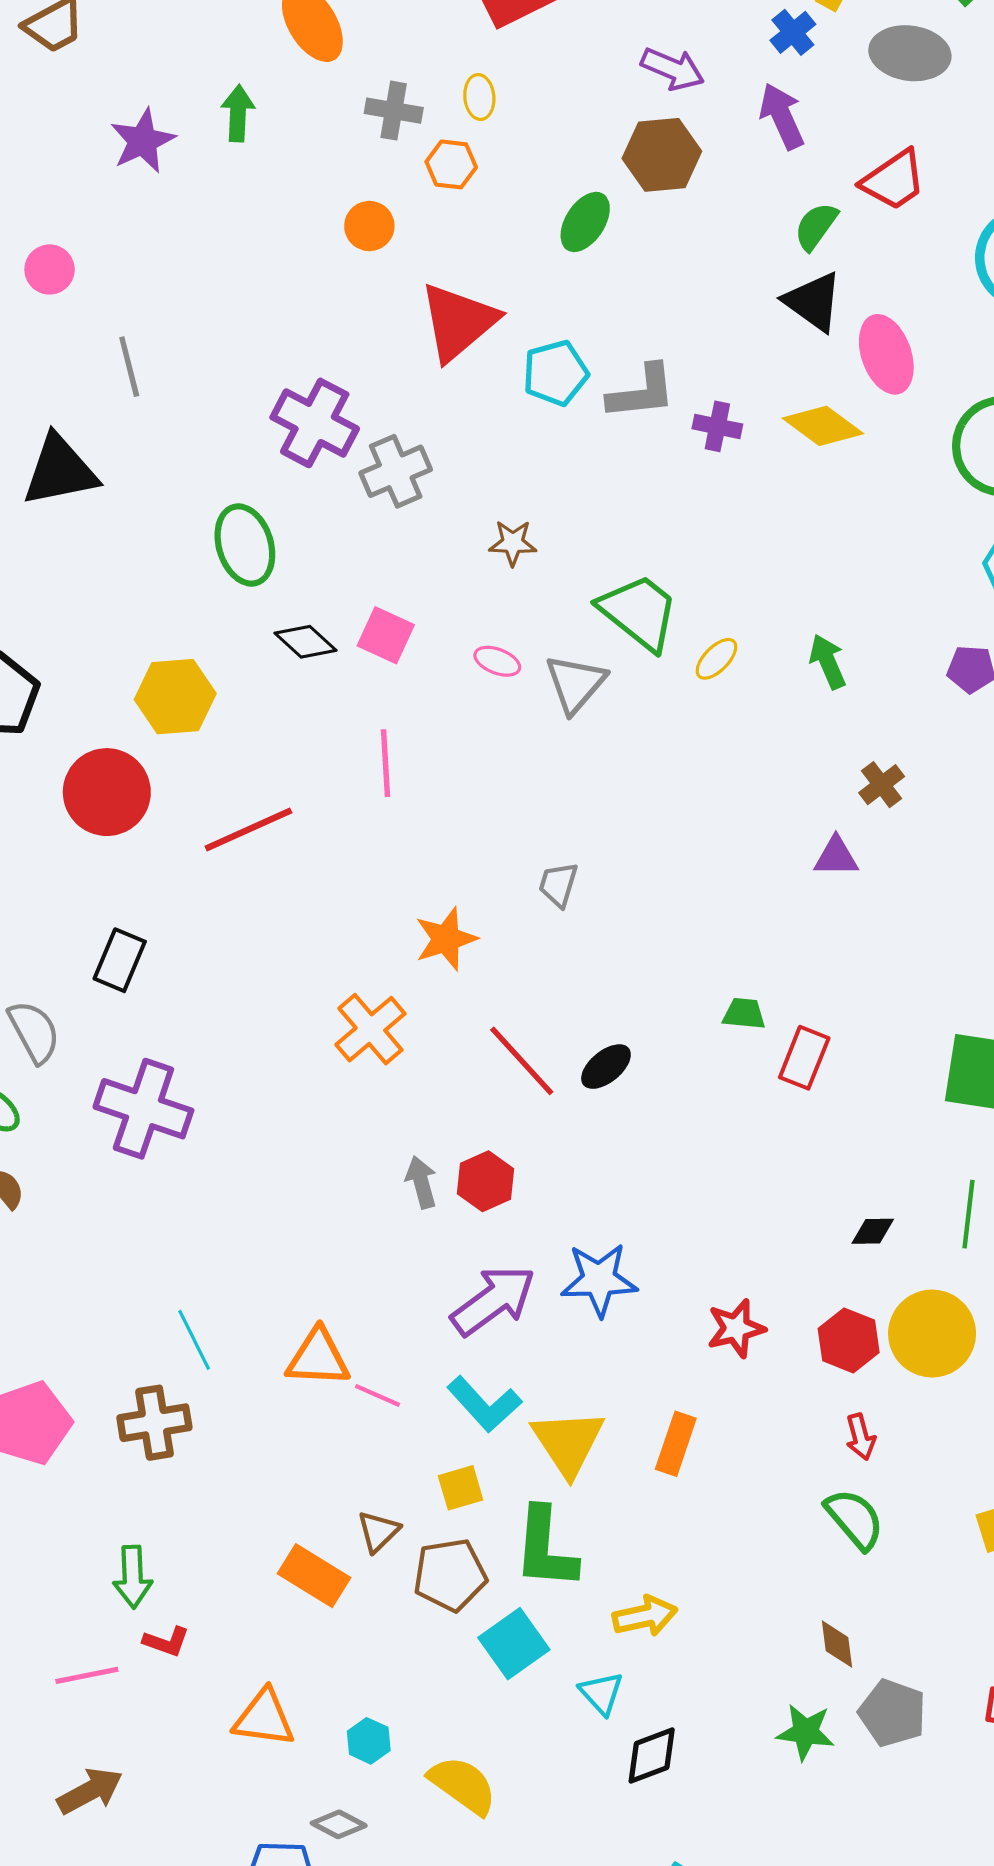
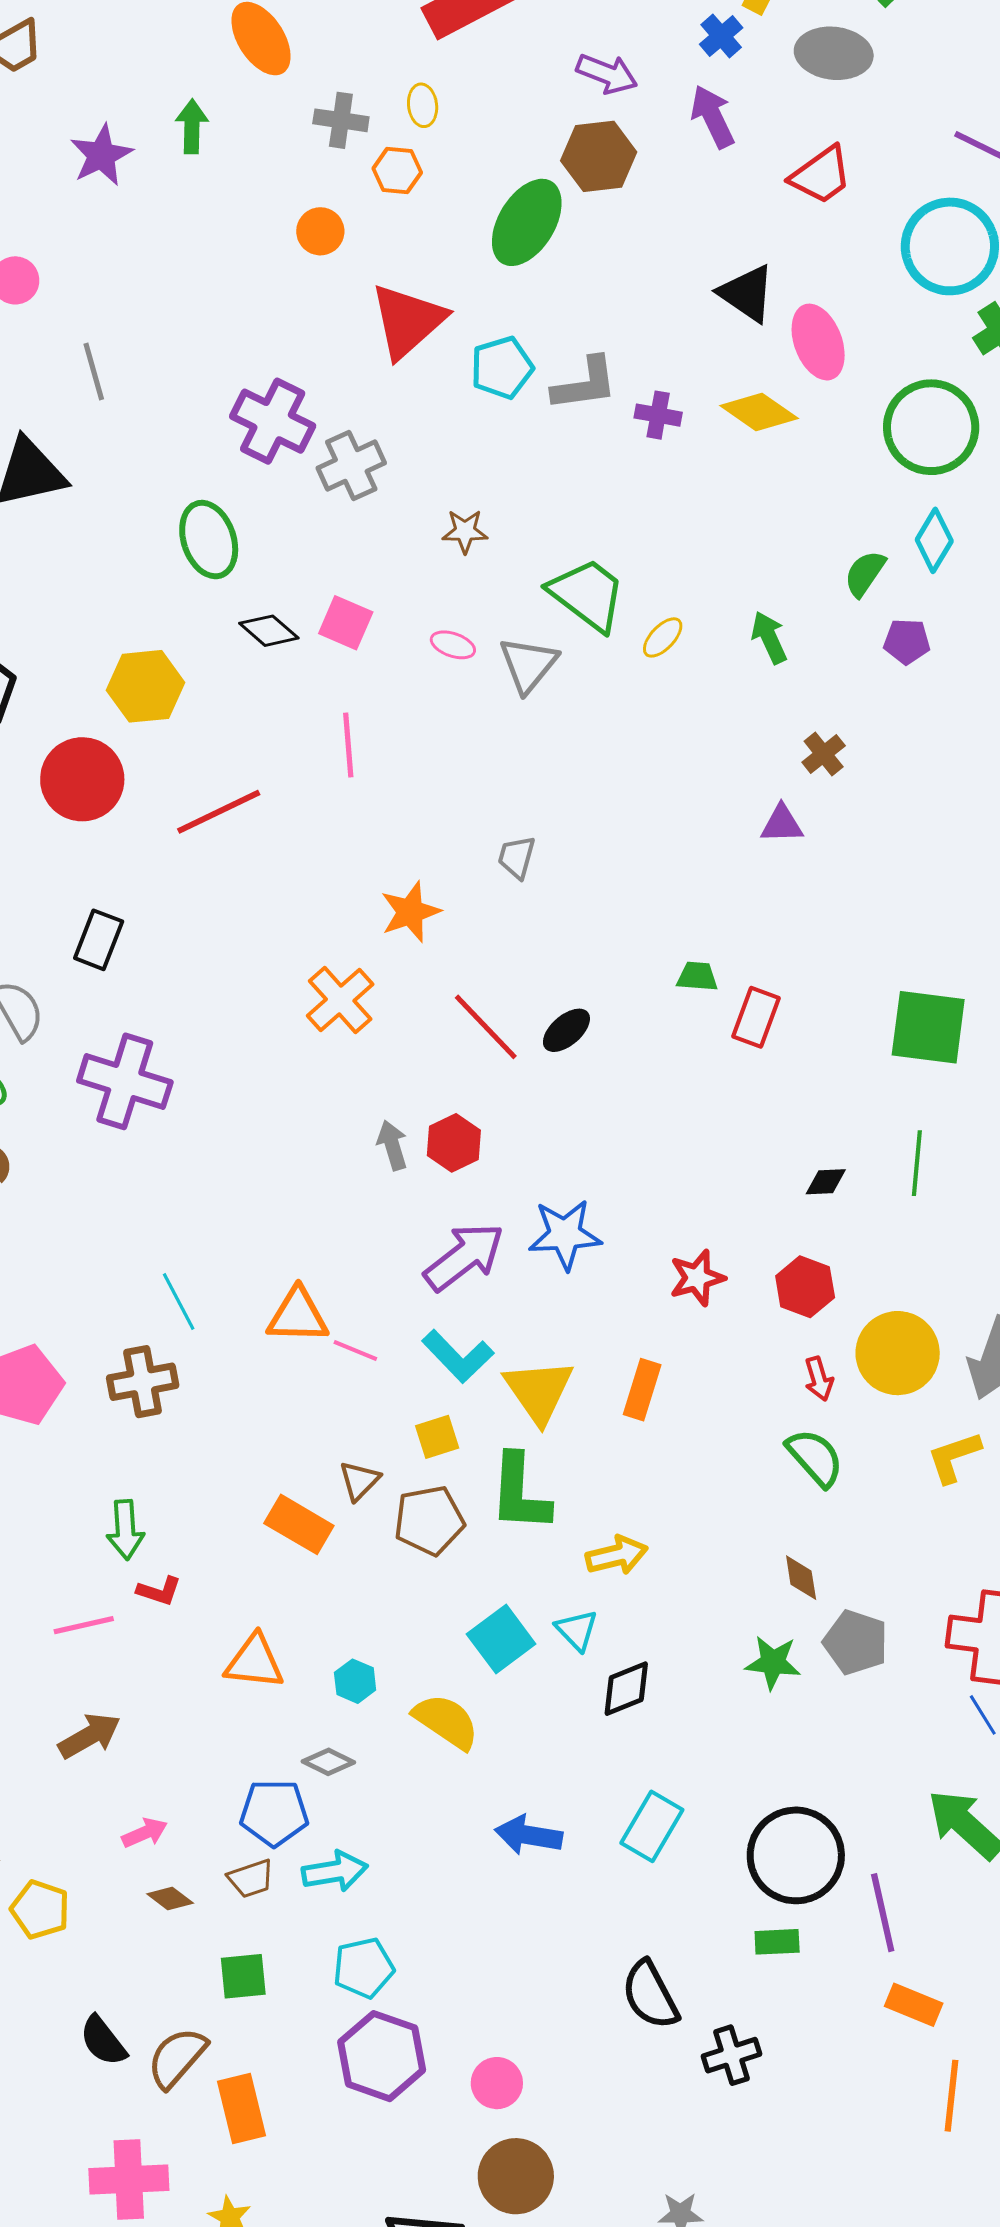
green ellipse: (585, 222) -> (527, 222), size x1.5
green semicircle: (816, 226) -> (865, 573), moved
yellow circle: (932, 1334) -> (898, 1353), moved
cyan square: (514, 1644) -> (501, 1639), moved

